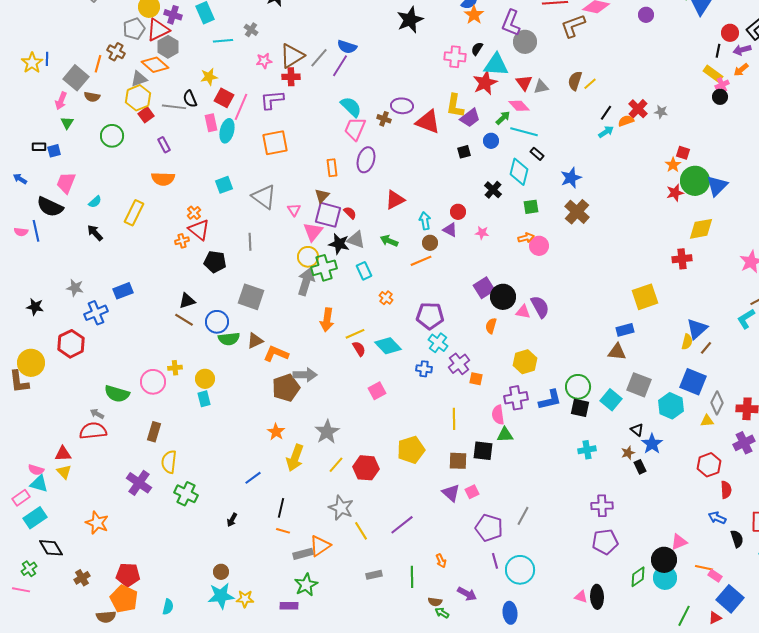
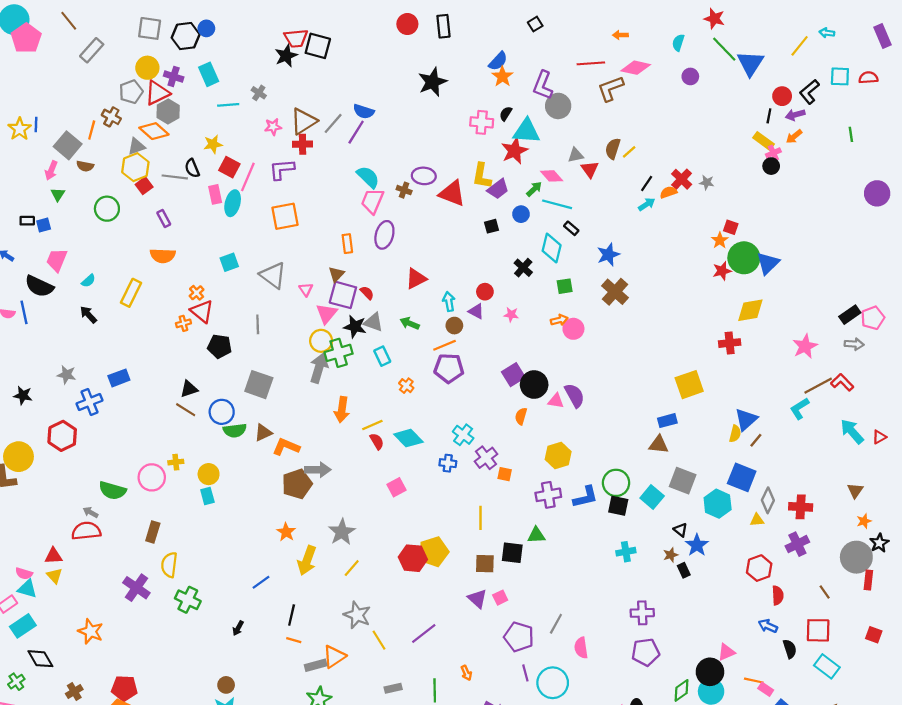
red triangle: (524, 83) -> (590, 169), moved
purple pentagon: (430, 316) -> (449, 368), moved
pink semicircle: (498, 415) -> (581, 648), moved
red hexagon: (366, 468) -> (413, 558), moved

